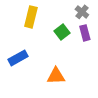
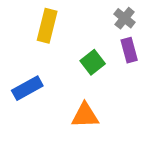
green square: (62, 32) -> (93, 62), moved

